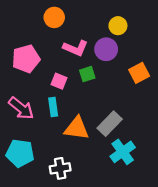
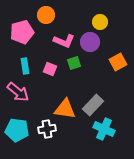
pink pentagon: (26, 59) -> (22, 32), moved
cyan rectangle: (53, 107) -> (25, 66), moved
cyan cross: (123, 152) -> (104, 129), turned -30
white cross: (60, 168) -> (47, 129), moved

